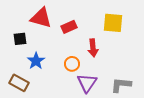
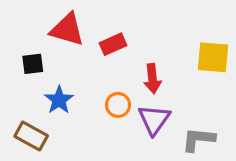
yellow square: (113, 23) -> (213, 57), moved
purple triangle: (87, 83) -> (154, 120), moved

